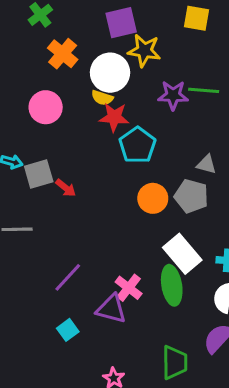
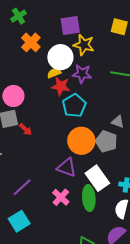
purple star: (173, 95) -> (82, 74), moved
yellow semicircle: (102, 98) -> (54, 73), turned 136
pink circle: (46, 107) -> (13, 96), moved
orange circle: (153, 198) -> (81, 141), size x1.4
purple triangle: (111, 309) -> (67, 167), moved
cyan square: (68, 330) -> (19, 221), size x1.5

